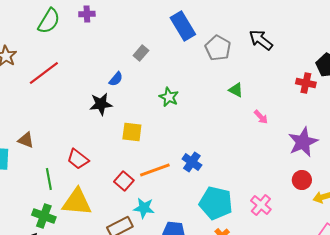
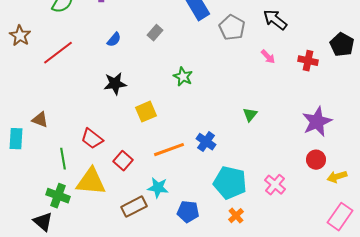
blue semicircle: (116, 79) -> (114, 40), moved
red cross: (306, 83) -> (308, 61), moved
green triangle: (236, 90) -> (250, 115), moved, turned 42
pink arrow: (261, 117) -> (268, 57), moved
yellow square: (132, 132) -> (146, 112), turned -30
red square: (124, 181) -> (123, 161), moved

